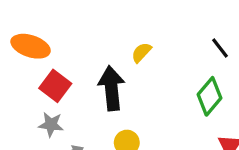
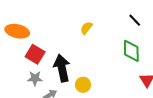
black arrow: (111, 88) -> (62, 68), moved
green diamond: (210, 96) -> (131, 51), turned -35

